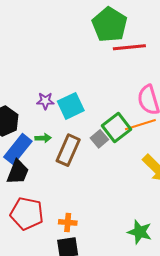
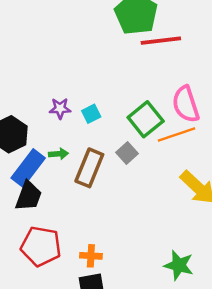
cyan square: (71, 106) -> (91, 114), size x0.6
green square: (117, 127) -> (146, 119), moved

